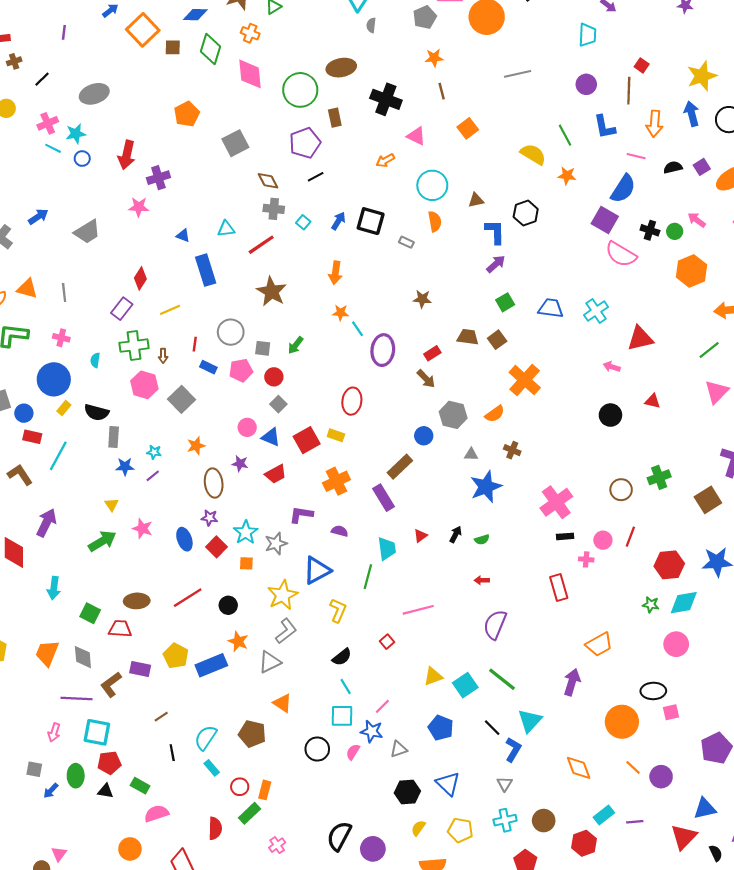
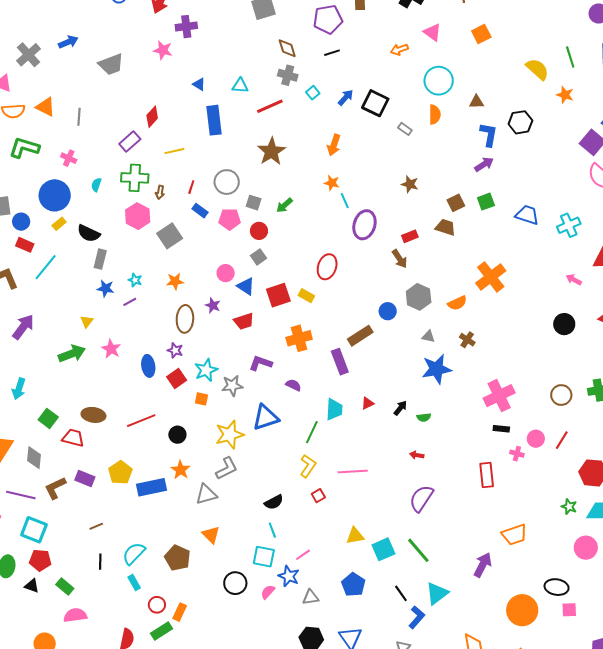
brown square: (497, 340) -> (456, 203), moved
yellow L-shape: (338, 610) -> (308, 466), moved

